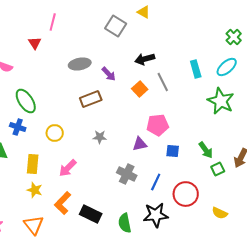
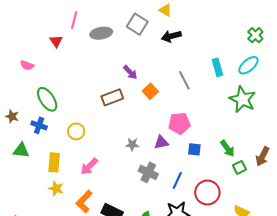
black arrow: (145, 59) -> (171, 36), moved
gray ellipse: (80, 64) -> (101, 33), moved
orange square: (140, 89) -> (150, 91), moved
gray star: (100, 137) -> (132, 144), moved

